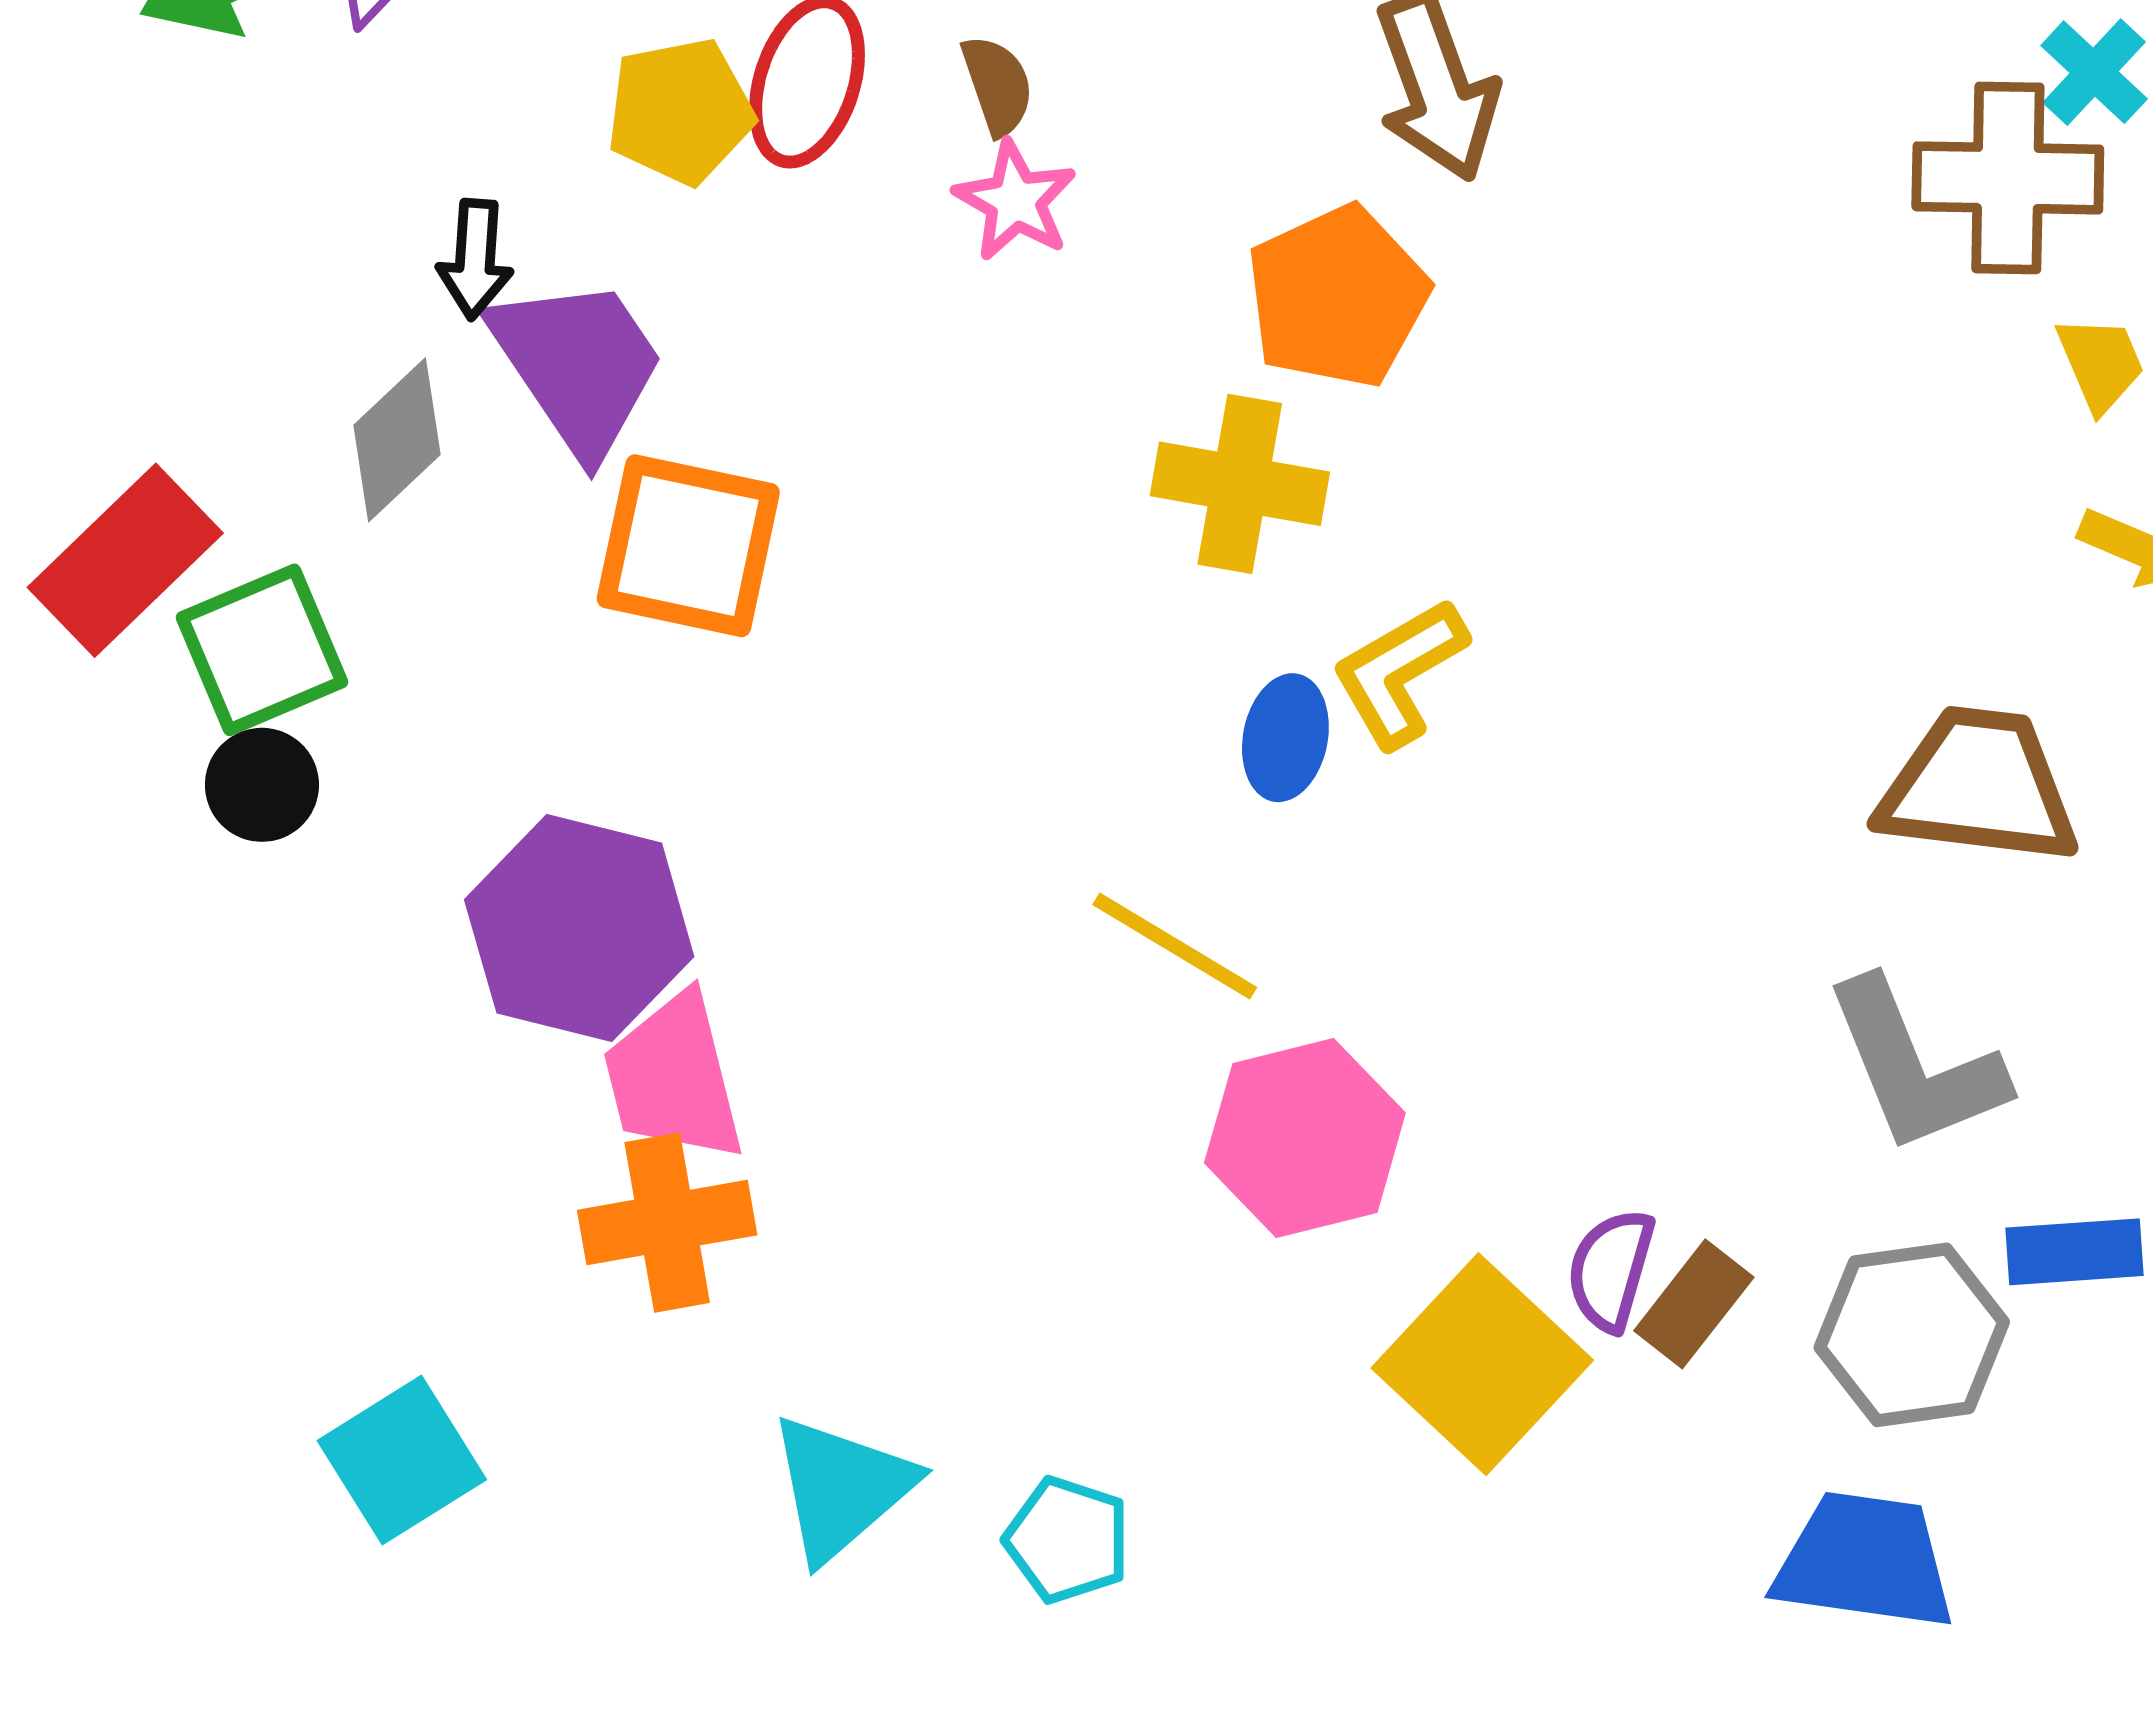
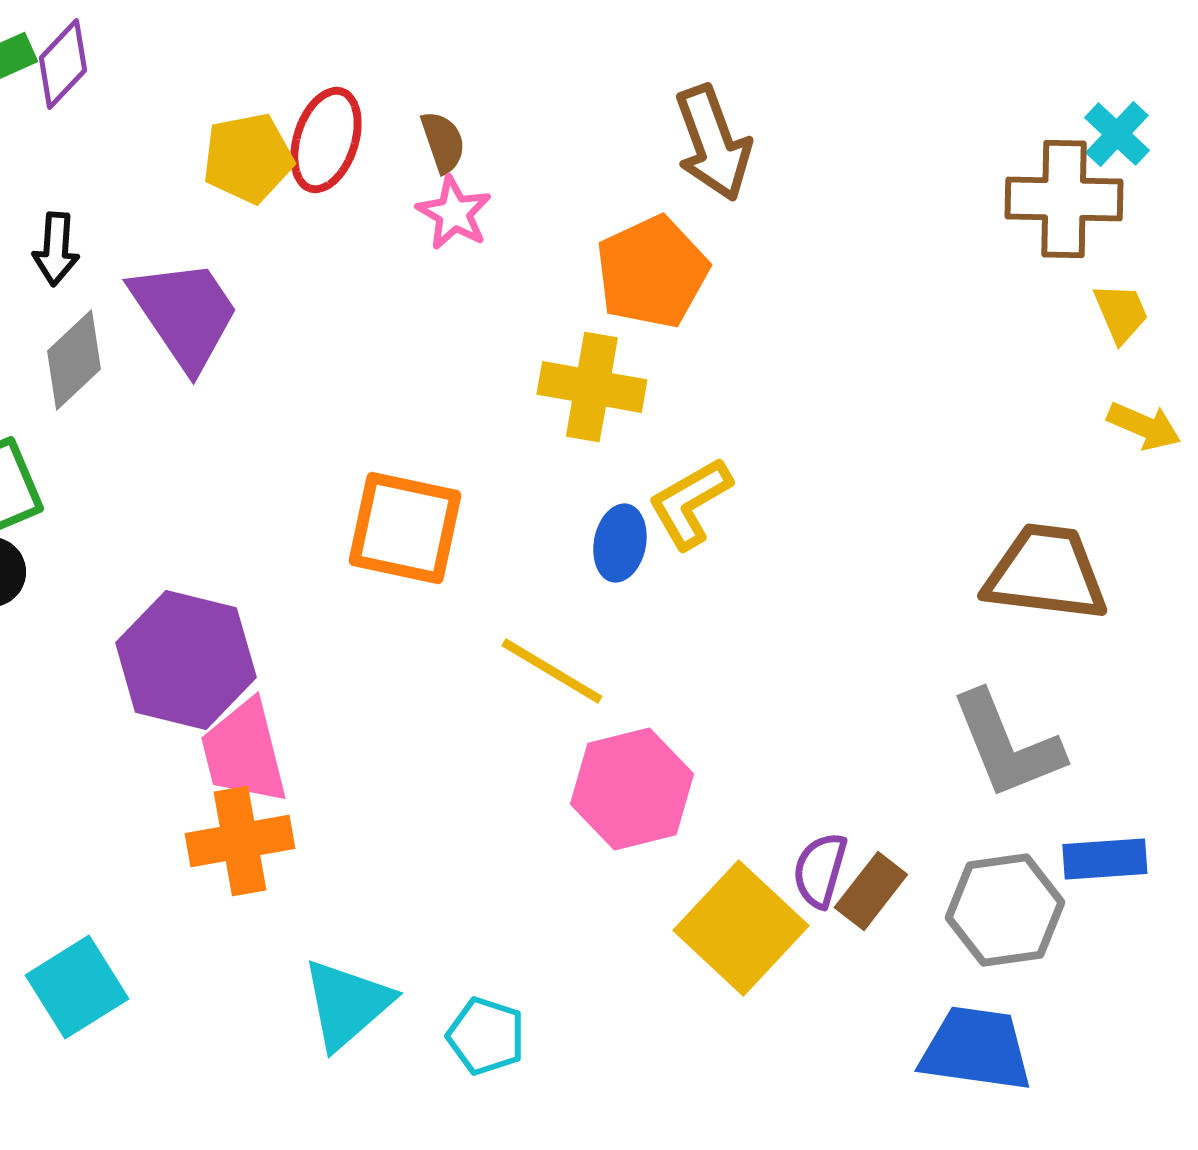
black arrow: (475, 259) -> (56, 249), moved
orange square: (688, 546) -> (405, 528), moved

